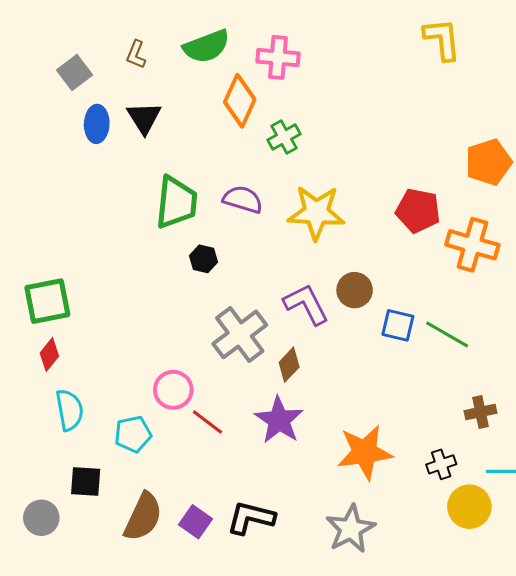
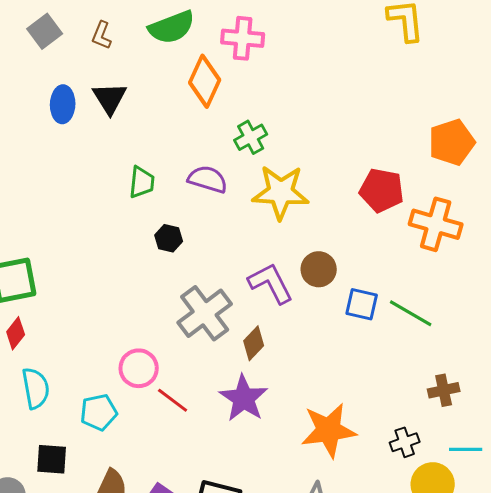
gray square: (75, 73) -> (45, 31), moved
green cross: (284, 137) -> (251, 137), moved
green trapezoid: (176, 202) -> (142, 182), size x0.6

